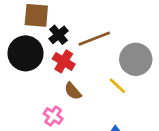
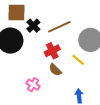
red cross: (64, 61) -> (52, 51), moved, turned 35
brown semicircle: (73, 91) -> (55, 70), moved

